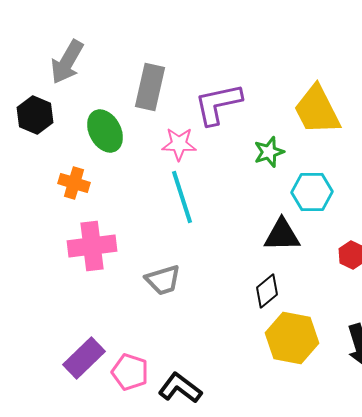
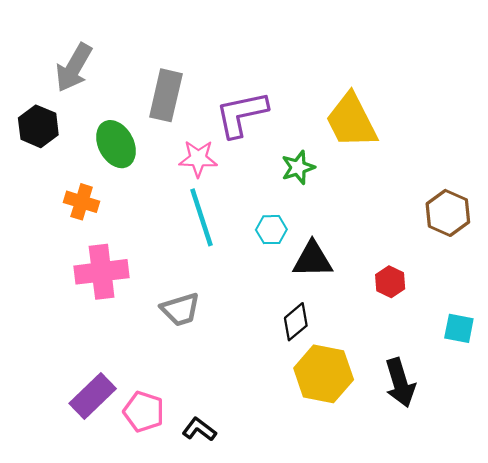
cyan hexagon: (312, 192) -> (271, 230), moved, size x0.7
black L-shape: (180, 388) -> (199, 429), size x0.7

